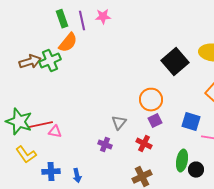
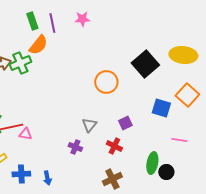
pink star: (103, 17) -> (82, 19), moved
orange circle: (151, 100) -> (106, 82), moved
blue square: (191, 122) -> (161, 108), moved

